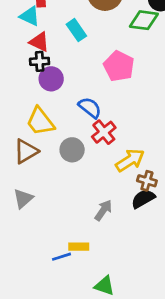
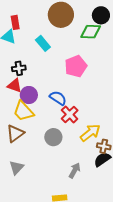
red triangle: (39, 42) -> (14, 86), moved
pink pentagon: (119, 66) -> (76, 66), turned 30
purple circle: (51, 79) -> (29, 95), moved
gray circle: (72, 150) -> (53, 137), moved

